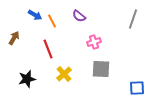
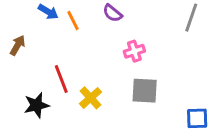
red line: (48, 49) -> (61, 79), moved

